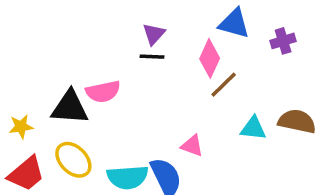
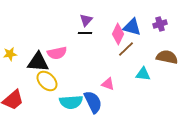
blue triangle: (234, 23) -> (132, 27), moved
brown semicircle: (297, 121) -> (167, 57), moved
yellow star: (21, 127) -> (10, 54), moved
yellow ellipse: (73, 160) -> (47, 81), moved

